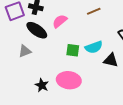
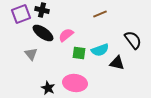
pink semicircle: (60, 21) -> (66, 35), moved
gray triangle: (25, 51) -> (31, 54), turned -48

